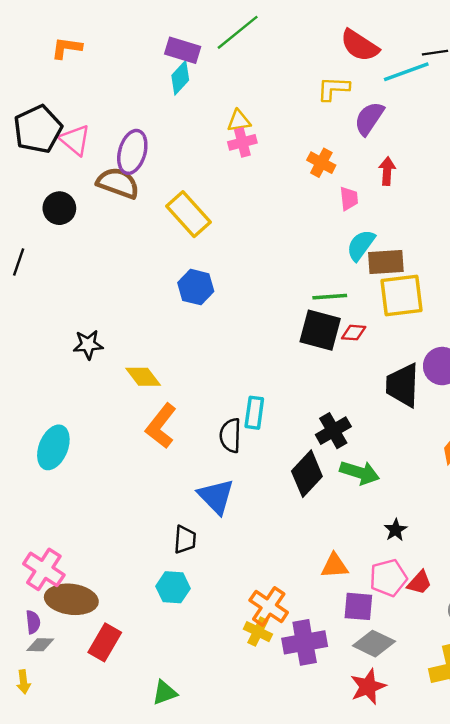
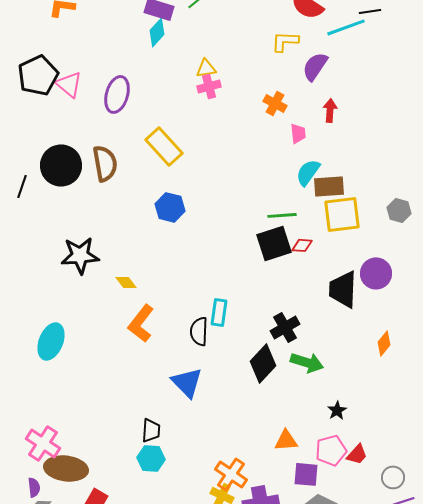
brown semicircle: (118, 183) -> (105, 163), moved, turned 60
black circle: (59, 208) -> (61, 165), moved, size x1.5
black square: (320, 330) -> (274, 243), turned -33
black star: (88, 345) -> (80, 255), size x1.5
yellow diamond: (143, 377) -> (126, 282), size x0.7
black trapezoid: (185, 539) -> (151, 430), moved

